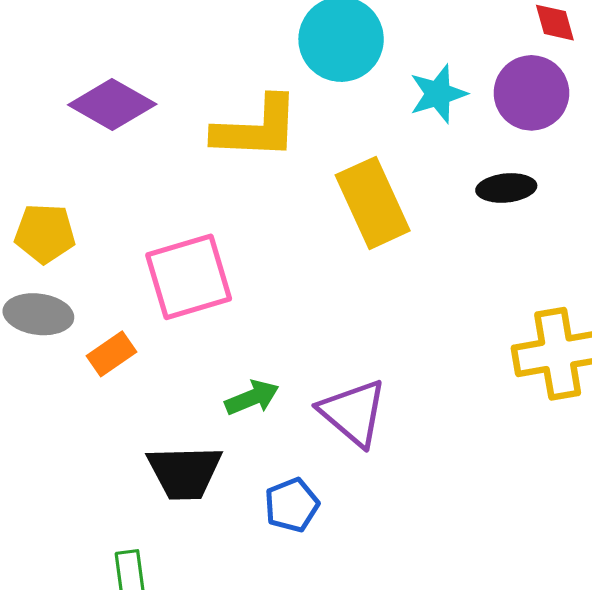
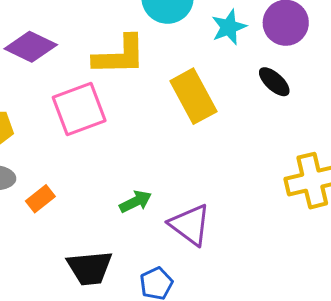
black ellipse: (506, 188) -> (274, 82), turned 52
pink square: (189, 277) -> (79, 109), moved
green arrow: (252, 398) -> (136, 202), moved

